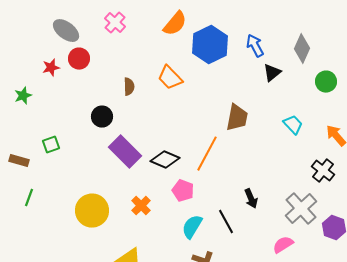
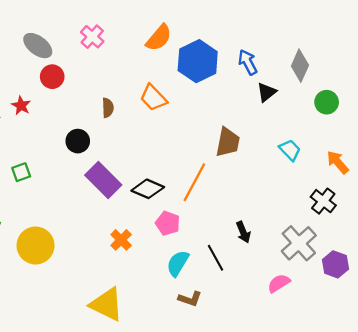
red star: (51, 68) -> (21, 106), moved, turned -30
yellow circle: (92, 211) -> (36, 246), moved

